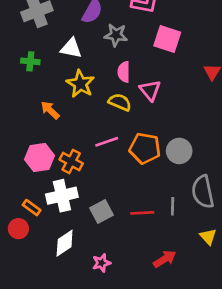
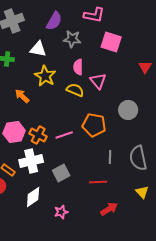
pink line: (107, 142) -> (64, 135), moved
gray circle: (179, 151) -> (128, 110), moved
gray line: (173, 206) -> (110, 157), moved
red line: (142, 213) -> (98, 182), moved

